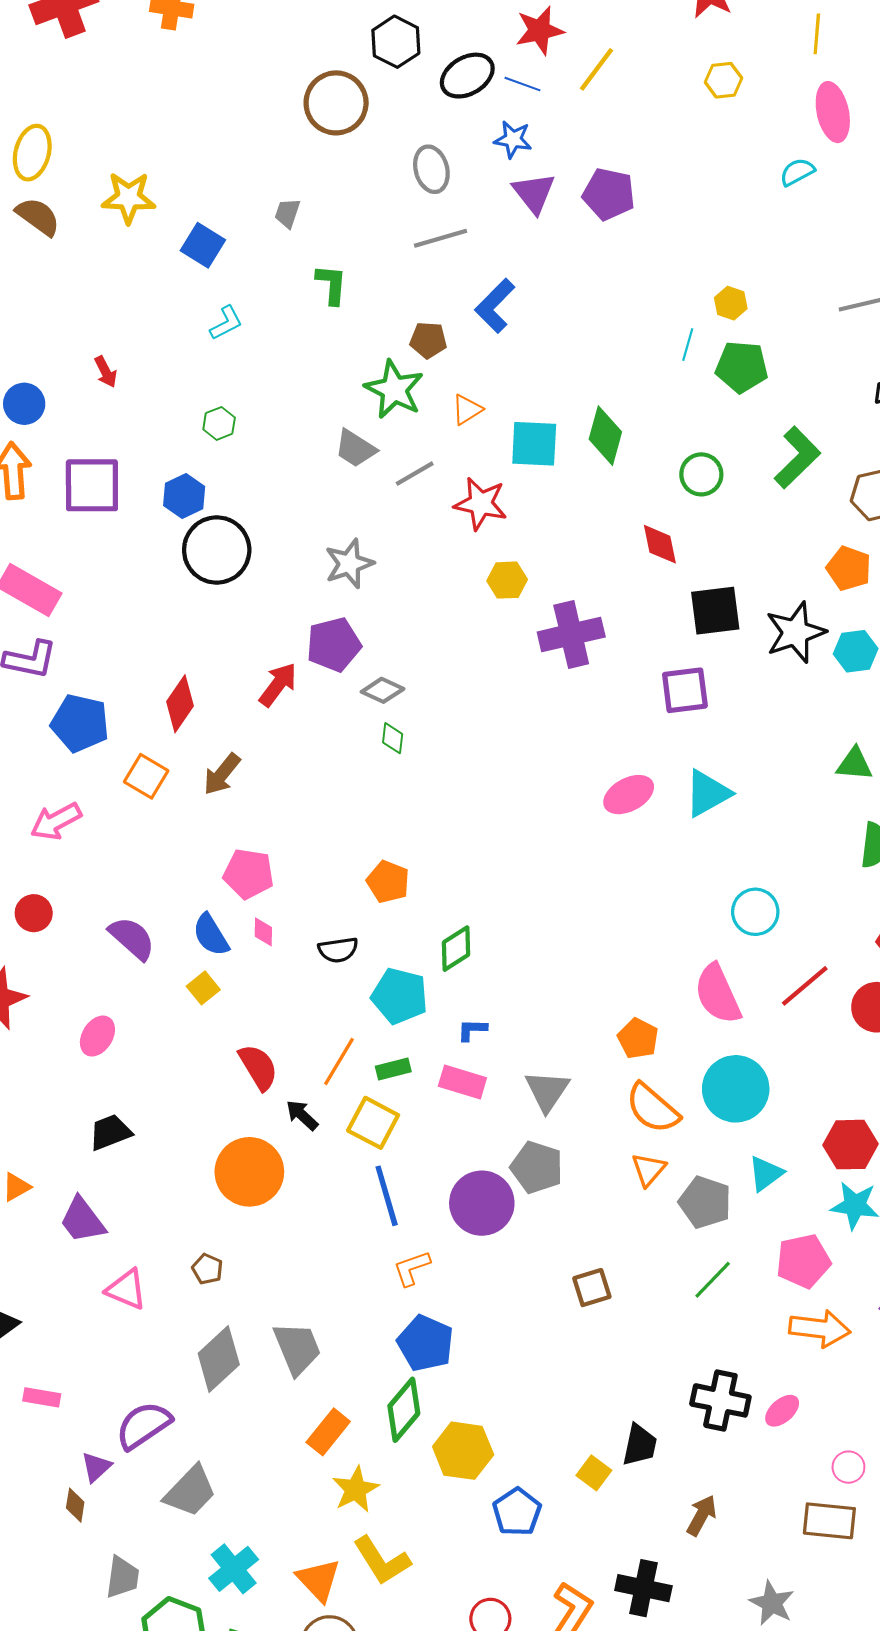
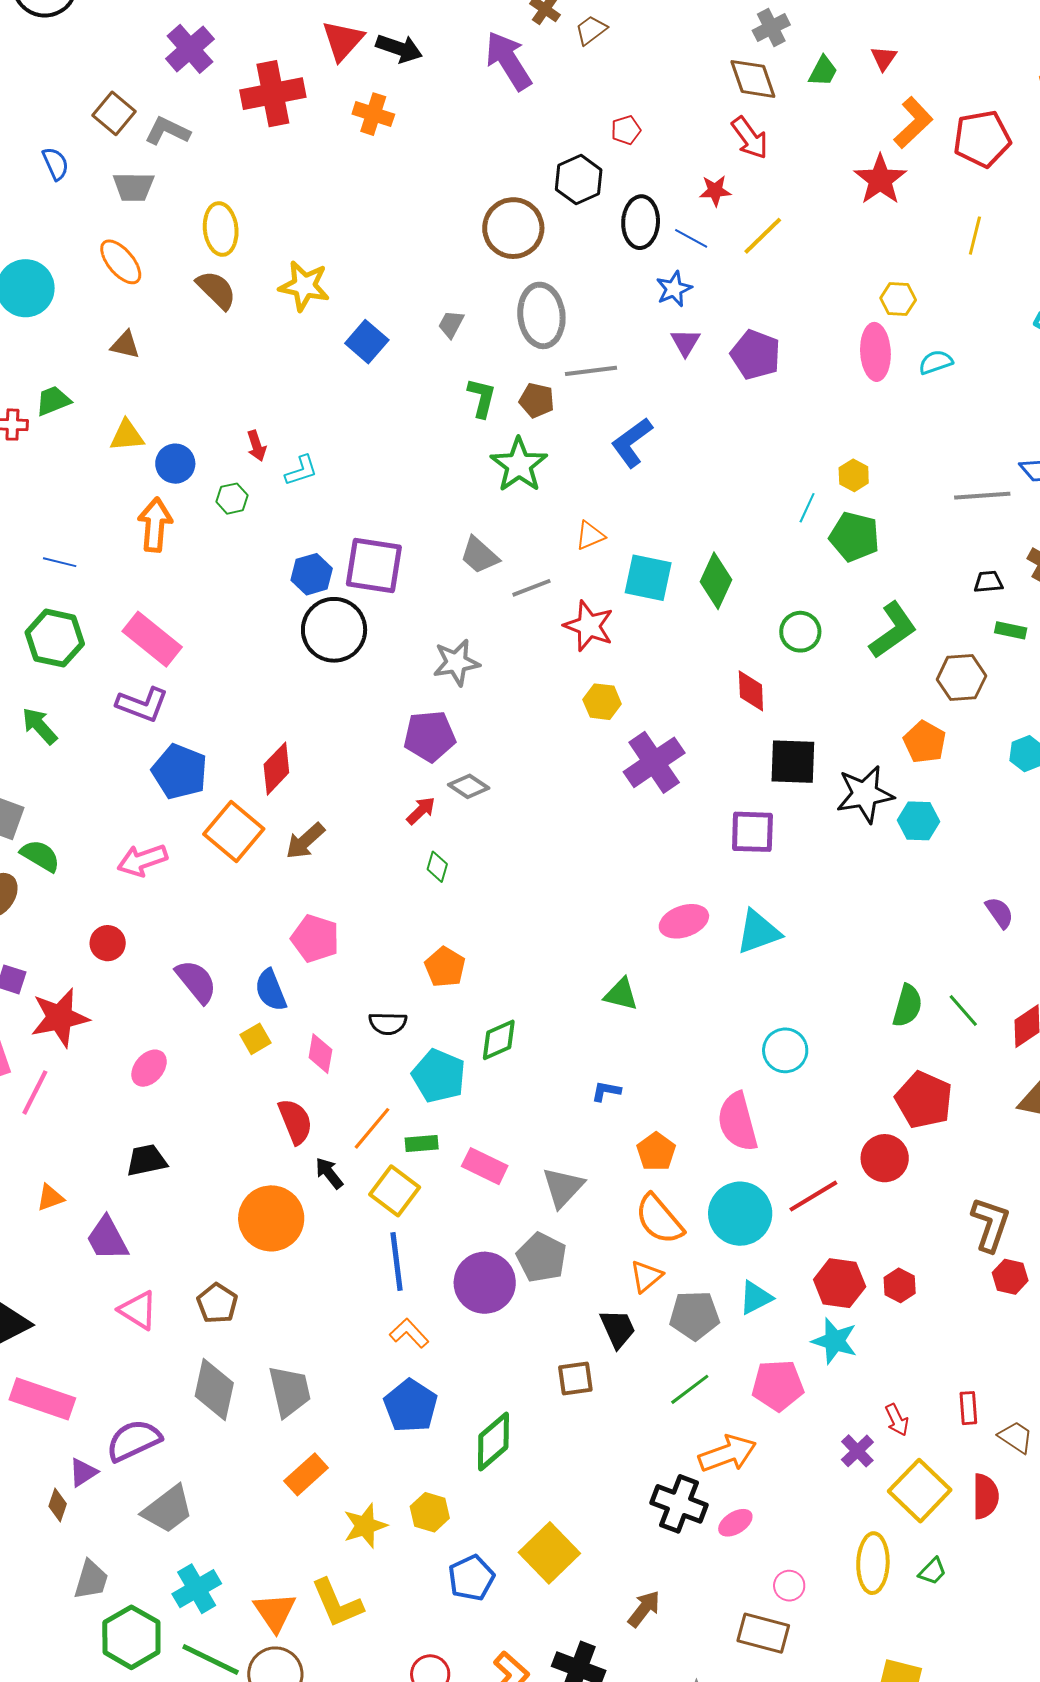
red star: (540, 30) -> (715, 191), size x0.7
black ellipse: (467, 76) -> (641, 222), turned -66
yellow hexagon: (724, 80) -> (898, 299), moved
pink ellipse: (833, 112) -> (875, 352), moved
blue star: (513, 139) -> (674, 289), turned 30
yellow ellipse: (32, 153) -> (221, 229), turned -30
gray ellipse: (431, 169) -> (541, 315), moved, size x1.4
purple triangle: (534, 193) -> (685, 342), size x0.7
cyan L-shape: (226, 323) -> (301, 471), moved
brown pentagon: (428, 340) -> (537, 400), moved
green star: (394, 389) -> (519, 465), moved
green hexagon: (219, 423) -> (232, 499), moved
purple square: (92, 485) -> (374, 566), moved
purple cross: (571, 634) -> (654, 762), turned -30
red arrow: (278, 685) -> (421, 811), moved, size x0.7
green diamond: (393, 738) -> (437, 867), moved
green triangle: (854, 764) -> (621, 994), moved
orange square: (146, 776) -> (234, 832), size x1.4
pink diamond: (263, 932) -> (320, 1054), moved, size x1.4
red line: (805, 986) -> (813, 1196), moved
blue L-shape: (472, 1030) -> (606, 1091), moved
gray pentagon: (705, 1202) -> (694, 1315), turned -30
orange L-shape: (412, 1268) -> (409, 1333), turned 57
brown pentagon: (207, 1269) -> (217, 1303), size x1.4
orange arrow: (820, 1329) -> (727, 1454), moved, turned -36
gray diamond: (219, 1359) -> (214, 1389), turned -44
pink rectangle: (42, 1397) -> (42, 1399), size x1.8
green diamond: (404, 1410) -> (493, 1441), moved
black trapezoid: (640, 1445) -> (618, 1329), moved, turned -45
yellow hexagon: (463, 1451) -> (430, 1512), size x0.7
yellow square: (594, 1473) -> (549, 1553), size x1.8
yellow star: (356, 1489) -> (365, 1526), moved

